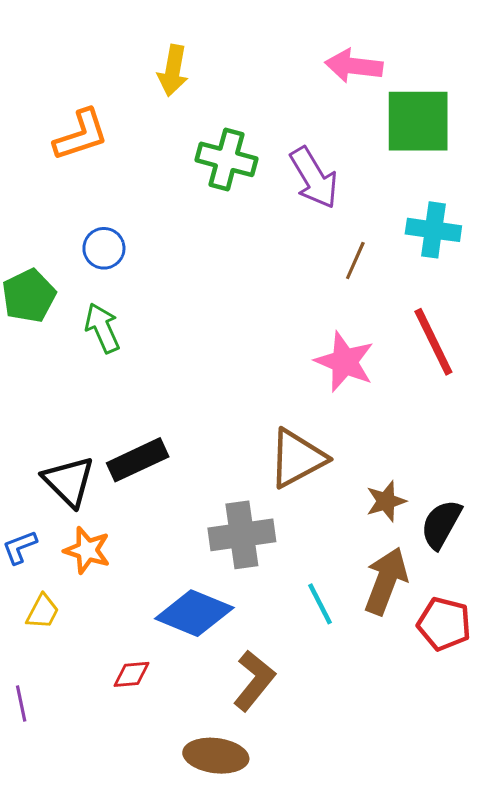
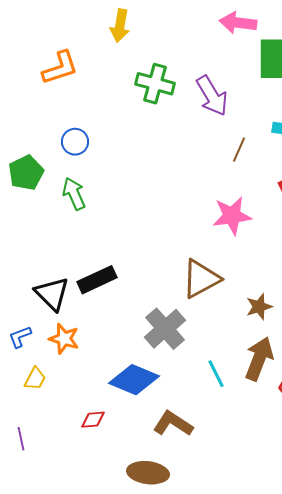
pink star: (345, 362) -> (232, 216), turned -30
gray cross: (242, 535) -> (165, 329), turned -33
brown L-shape: (254, 681) -> (173, 424), turned -96

